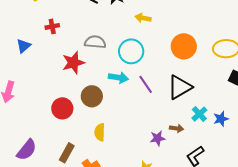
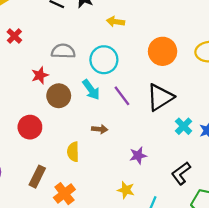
red cross: (52, 26) -> (14, 36), turned -32
red star: (73, 63) -> (40, 75), size x0.7
cyan arrow: (118, 78) -> (91, 90), turned 48
brown circle: (92, 96) -> (59, 96), moved
brown arrow: (177, 128) -> (100, 129), moved

